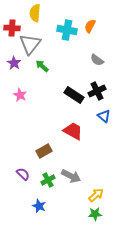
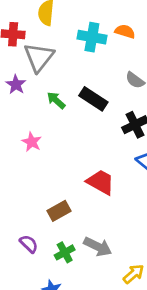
orange semicircle: (90, 26) -> (125, 31), turned 80
green arrow: (42, 66) -> (56, 100), moved
pink star: (20, 95) -> (32, 142), moved
black rectangle: (74, 95) -> (93, 99), moved

